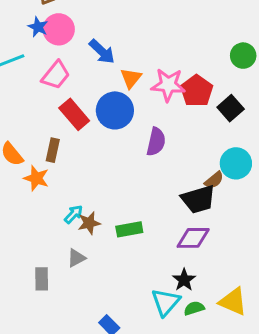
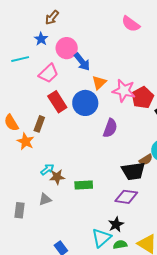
pink circle: (59, 29) -> (67, 48), moved

